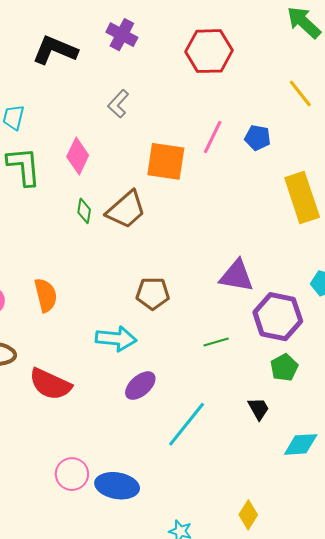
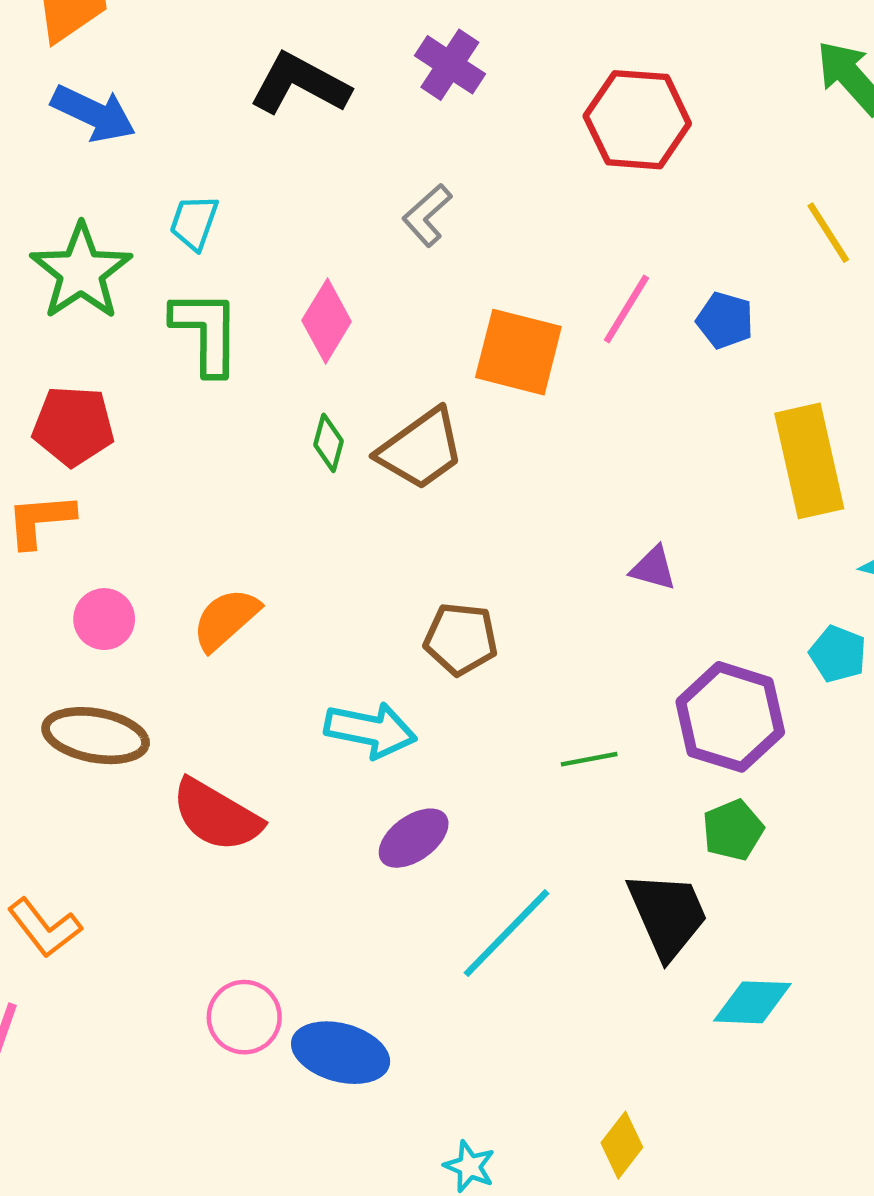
purple triangle: (237, 276) -> (653, 568), moved, size x0.6
orange semicircle: (46, 295) -> (226, 619), turned -124
black trapezoid: (258, 409) -> (668, 915), size x1.8

